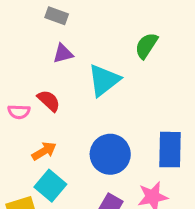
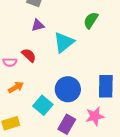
orange arrow: (44, 151) -> (16, 87), moved
cyan square: (50, 186) -> (43, 105), moved

